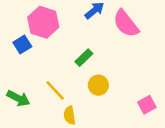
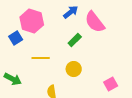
green rectangle: (84, 58) -> (75, 40), moved
yellow line: (55, 90) -> (41, 58), moved, turned -48

